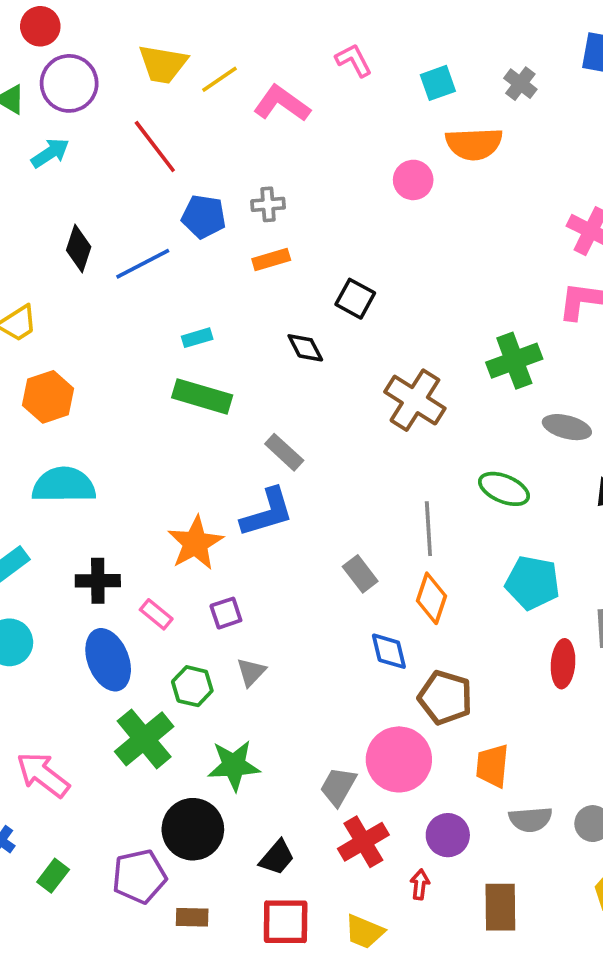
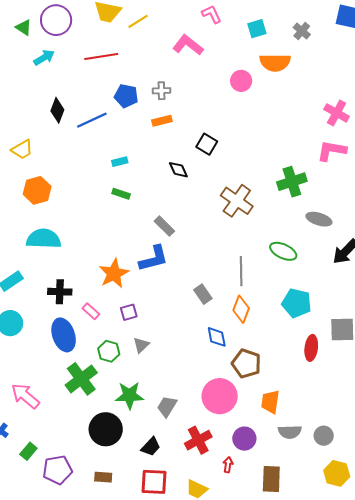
pink L-shape: (282, 104) -> (188, 45), moved
red line: (155, 147) -> (101, 57), turned -64
green rectangle: (202, 396) -> (121, 194), size x0.6
gray trapezoid: (338, 786) -> (167, 406), moved
purple pentagon: (139, 876) -> (57, 470), moved

